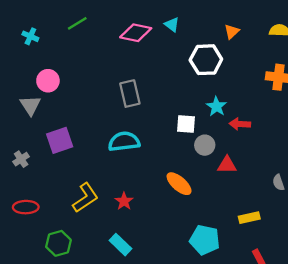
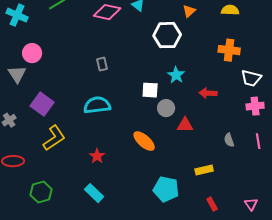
cyan cross: (30, 36) -> (17, 15), size x1.5
gray rectangle: (130, 94) -> (102, 64), size x0.6
red arrow: (240, 124) -> (208, 93), moved
purple square: (60, 140) -> (42, 104), turned -35
yellow L-shape: (85, 198) -> (54, 138), moved

